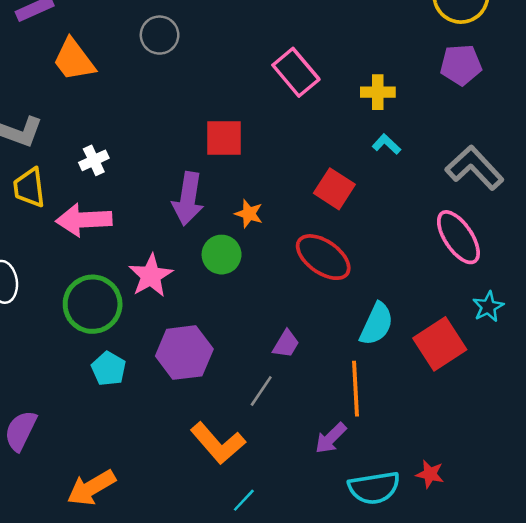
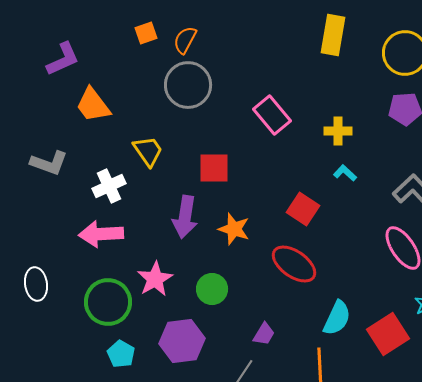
gray circle: (160, 35) -> (188, 85), moved, size x1.5
white cross: (94, 160) -> (109, 186), size x1.4
yellow trapezoid: (29, 188) -> (148, 151), moved, turned 152
orange star: (249, 214) -> (234, 229), size x1.4
green circle: (222, 255) -> (212, 289), moved

